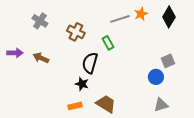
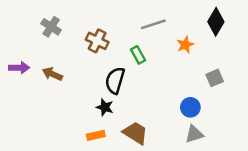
orange star: (141, 14) -> (185, 45), moved
blue circle: (156, 77) -> (190, 107), moved
gray triangle: (161, 105) -> (194, 134), moved

